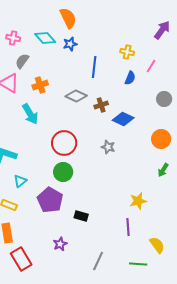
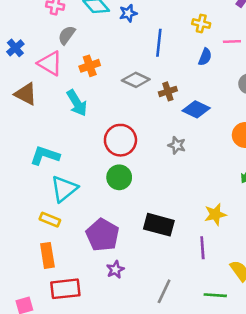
pink line: (151, 66) -> (232, 41), turned 56
cyan triangle: (20, 181) -> (64, 189), size x1.6
purple pentagon: (50, 200) -> (103, 235), moved
black rectangle: (81, 216) -> (159, 225), moved, size x1.6
red rectangle: (21, 259) -> (65, 289), turned -65

